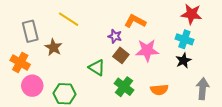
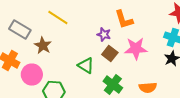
orange L-shape: (135, 21) -> (124, 20), turned -135
gray rectangle: (30, 31) -> (20, 30), turned -45
pink circle: (32, 86) -> (32, 74), moved

